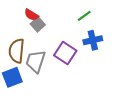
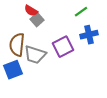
purple square: (65, 53) -> (63, 47), turned 30
gray trapezoid: (36, 61) -> (35, 55), turned -90

